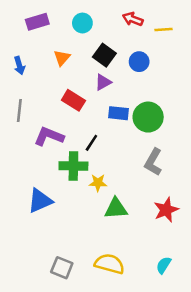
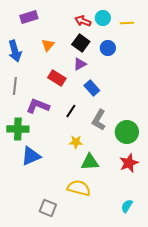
red arrow: (133, 19) -> (83, 21), moved
cyan circle: (82, 23) -> (103, 18), moved
blue arrow: (19, 66) -> (15, 51), size x1.5
blue rectangle: (118, 113) -> (92, 88), turned 42
green circle: (148, 117) -> (127, 132), moved
gray L-shape: (153, 162) -> (99, 120), moved
green cross: (73, 166) -> (18, 129), moved
yellow semicircle: (109, 264) -> (79, 188), moved

